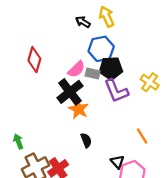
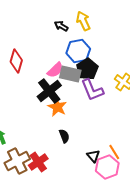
black pentagon: (111, 68) -> (87, 69), turned -30
gray rectangle: (93, 74) -> (70, 74), size x1.5
orange line: (142, 136) -> (114, 152), moved

